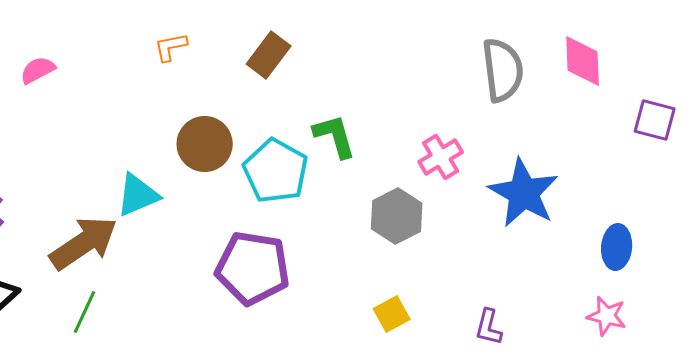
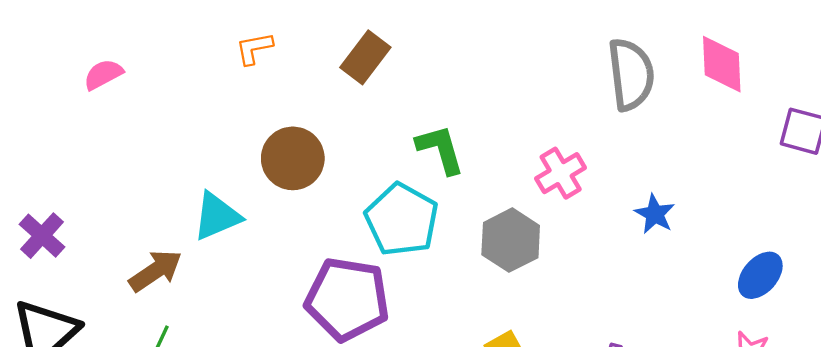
cyan pentagon: (276, 171) -> (402, 220), moved
blue star: (524, 193) -> (655, 214), size x0.5
brown arrow: (84, 243) -> (155, 271), size x0.7
blue ellipse: (617, 247) -> (760, 275), turned 36

